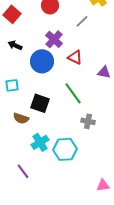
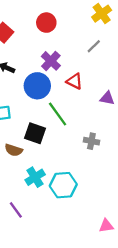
gray line: (82, 21) -> (94, 46), moved
green line: (73, 93) -> (58, 114), moved
gray cross: (88, 121) -> (91, 141), moved

